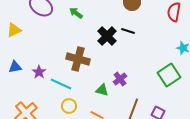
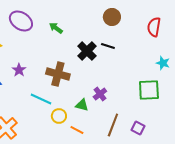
purple star: (39, 72) -> (19, 70), moved
green square: (169, 75) -> (149, 90), turned 30
yellow circle: (69, 106) -> (59, 116), moved

